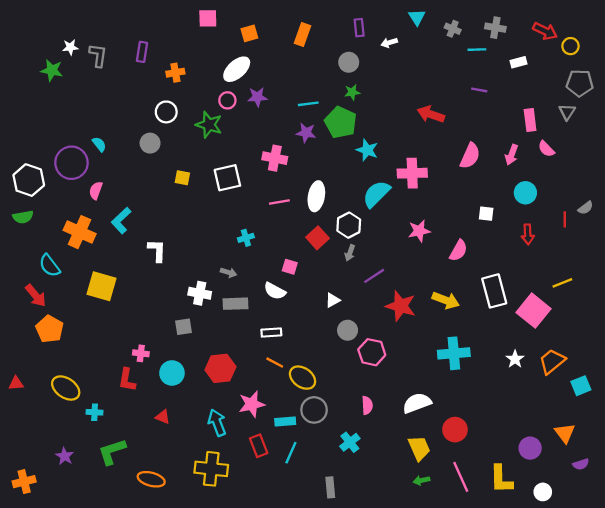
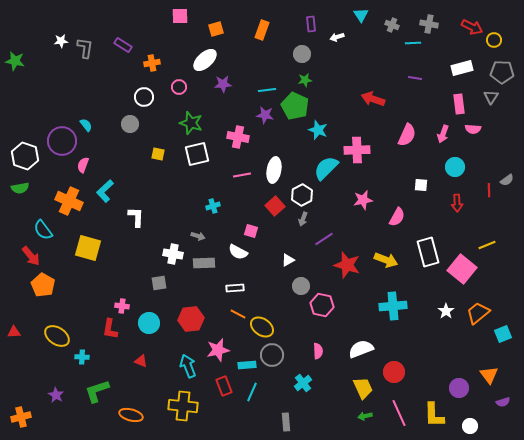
purple rectangle: (142, 52) -> (123, 45), turned -66
white rectangle: (519, 62) -> (462, 68), moved, size x1.5
green star: (52, 70) -> (15, 61), moved
pink circle: (227, 100) -> (179, 87), moved
green star: (209, 125) -> (191, 123), moved
pink semicircle: (546, 149) -> (473, 129), turned -42

